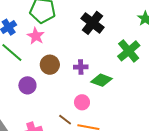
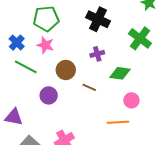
purple cross: (81, 67) -> (97, 54), moved
pink circle: (82, 102) -> (131, 100), moved
brown line: (65, 120) -> (89, 87), moved

